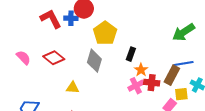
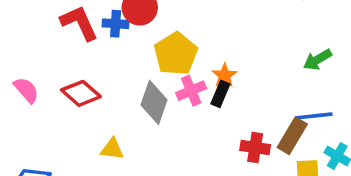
green arrow: (184, 32) -> (317, 60), size x0.7
orange star: (141, 70) -> (224, 75), moved
pink cross: (136, 86) -> (191, 91), moved

